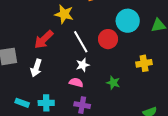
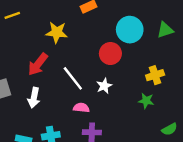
white line: (81, 42) -> (73, 78), moved
white star: (83, 65) -> (104, 86), moved
green star: (113, 83) -> (146, 101), moved

